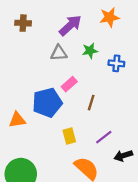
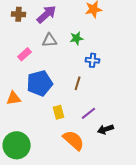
purple arrow: (70, 25) -> (47, 14), moved
blue cross: (116, 63) -> (93, 60), moved
pink rectangle: (69, 84) -> (25, 54), moved

